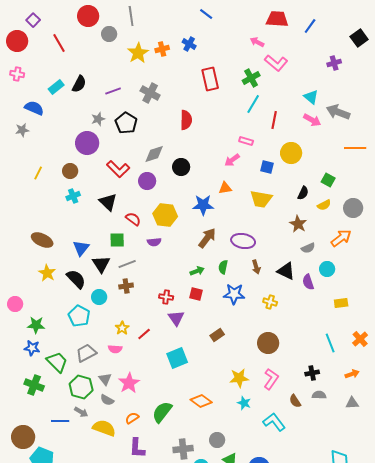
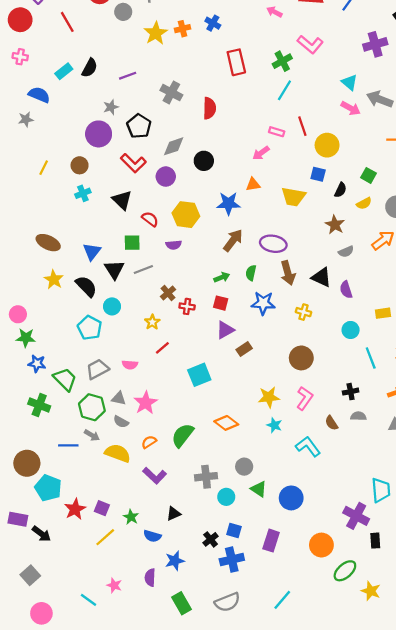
pink arrow: (257, 42) -> (274, 12), moved
purple cross: (334, 63) -> (375, 44), size x1.5
gray cross: (150, 93) -> (171, 93), moved
red line: (274, 120) -> (302, 126), moved, turned -30
black pentagon: (126, 123) -> (139, 126), moved
blue square: (267, 167) -> (318, 174), moved
brown arrow: (256, 267) -> (288, 273), size x1.5
cyan circle: (327, 269) -> (351, 330), moved
brown cross: (126, 286) -> (168, 293), moved, turned -32
purple triangle: (176, 318) -> (225, 330), moved, turned 36
green star: (36, 325) -> (26, 338), moved
yellow star: (122, 328) -> (152, 322), moved
gray triangle: (105, 379) -> (119, 398), turned -40
purple L-shape: (137, 448) -> (155, 476), turned -50

